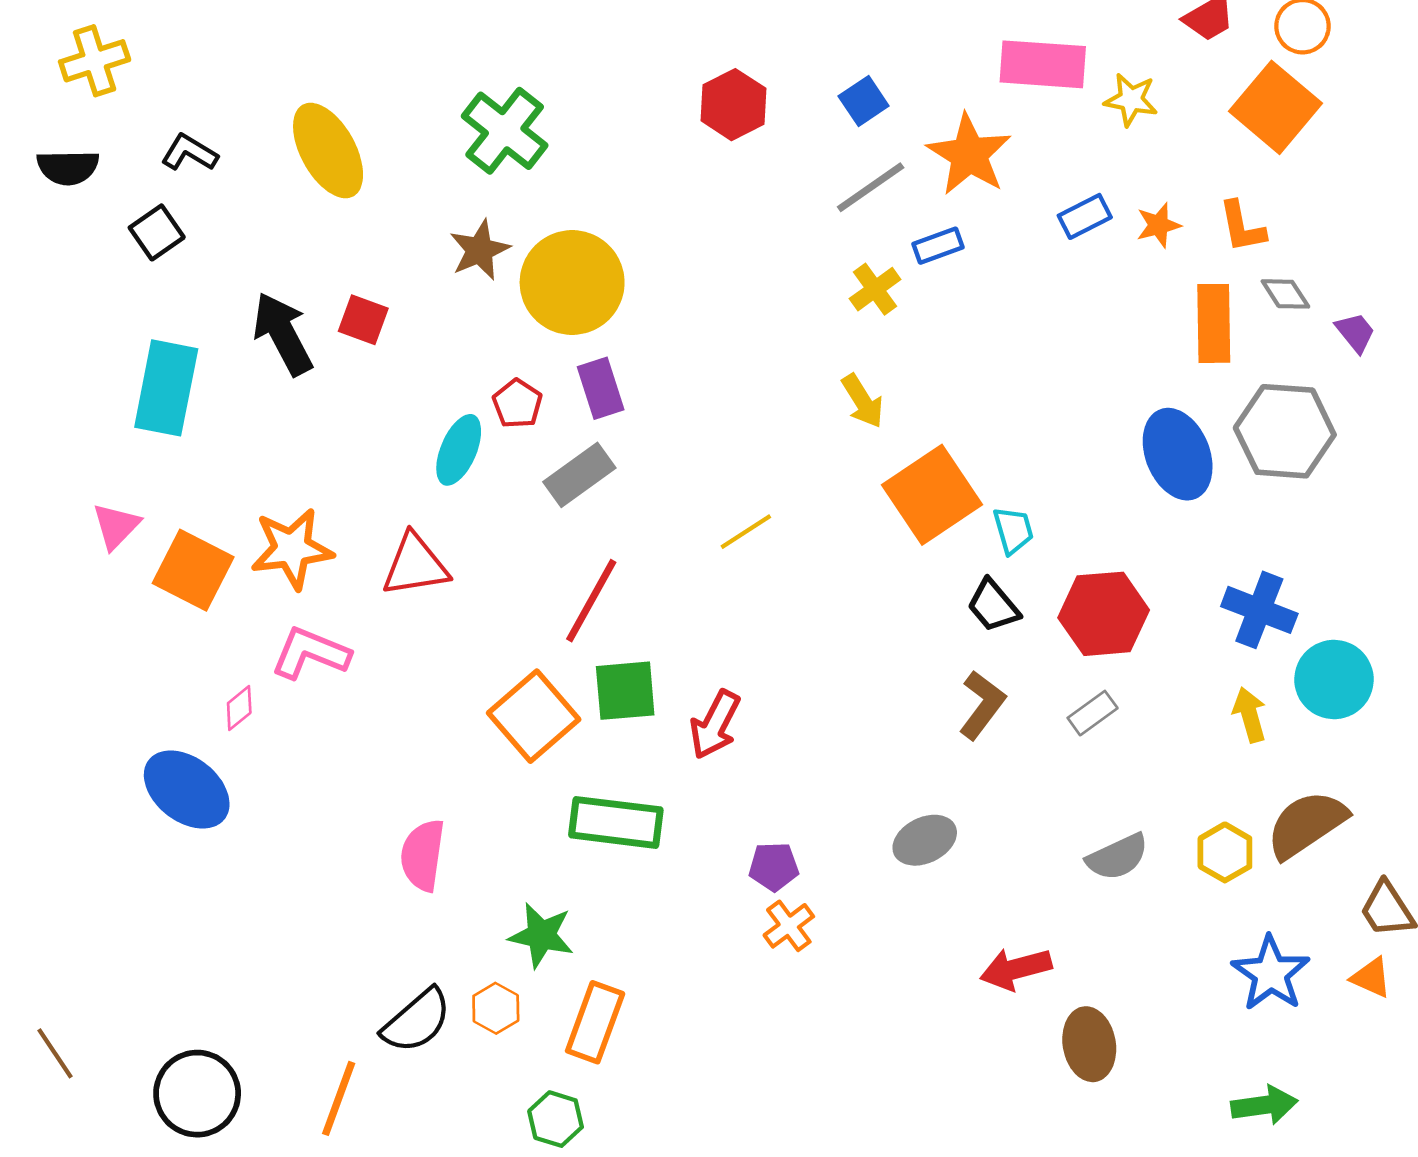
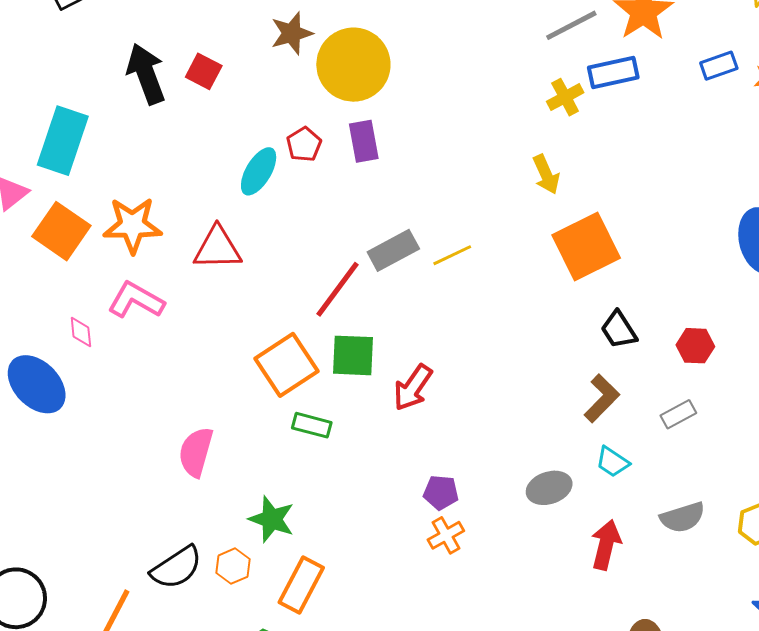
blue rectangle: (938, 246) -> (613, 72), size x1.4
cyan rectangle: (166, 388) -> (63, 141), moved
gray rectangle: (579, 475) -> (393, 250), moved
cyan trapezoid: (1013, 530) -> (612, 462), moved, turned 132
red hexagon: (1104, 614) -> (695, 346), size x0.6
pink diamond: (239, 708) -> (81, 332), turned -64
green rectangle: (616, 822) -> (312, 425), moved, size x0.6
red arrow: (1016, 969) -> (606, 545), moved, turned 111

